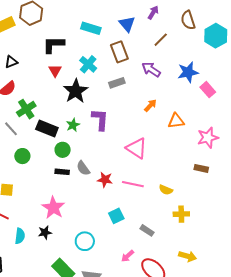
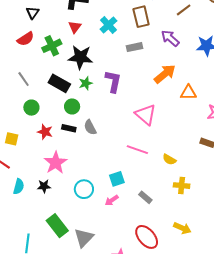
black triangle: (11, 62) -> (32, 13), turned -40
black star: (76, 91) -> (80, 57), moved, turned 30
orange arrow: (150, 105) -> (165, 74), size x1.6
green cross: (26, 109) -> (52, 46), moved
red star: (105, 180) -> (45, 132), moved
cyan circle: (85, 241) -> (84, 189), moved
pink arrow: (127, 256) -> (112, 200), moved

